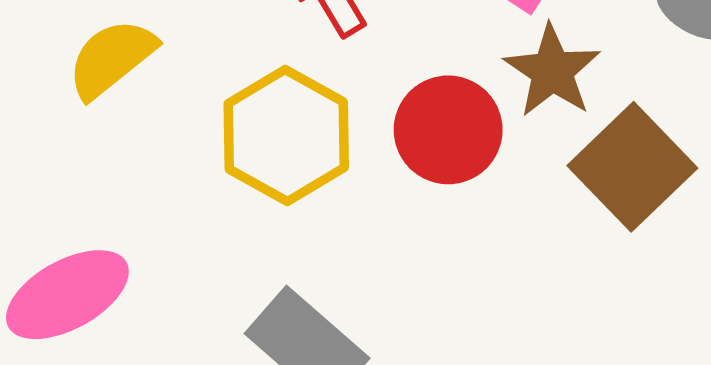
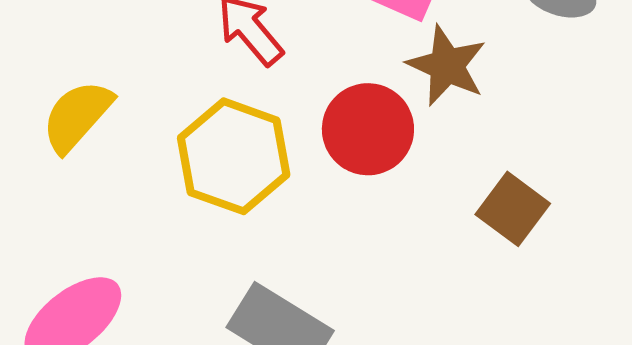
brown square: (632, 167) -> (513, 209), moved, size x0.7

